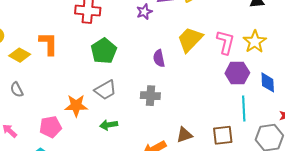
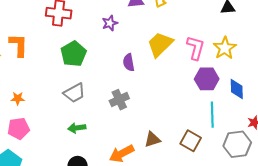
purple star: (144, 12) -> (110, 23), moved
gray cross: (150, 96) -> (119, 100), turned -30
orange star: (76, 106) -> (18, 98), moved, size x0.6
brown square: (223, 135) -> (191, 141), turned 35

